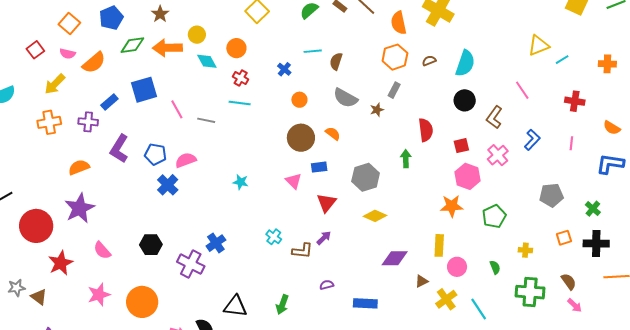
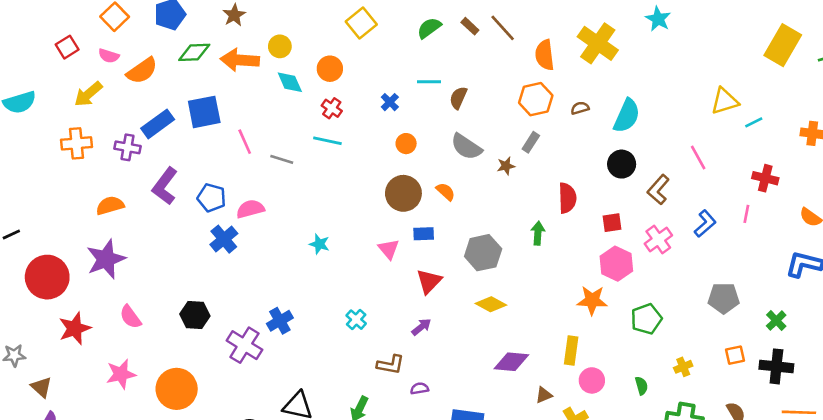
blue rectangle: (109, 102) -> (158, 124), size x1.4
pink line: (571, 143) -> (746, 214), moved
yellow cross: (525, 250) -> (683, 367), turned -32
brown L-shape: (302, 251) -> (391, 365), moved
brown triangle: (39, 297) -> (41, 387), moved

